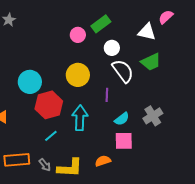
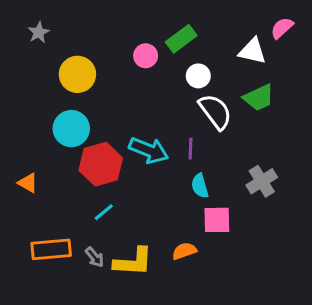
yellow circle: (78, 75) -> (77, 74), moved
cyan arrow: (80, 118) -> (149, 150), moved, turned 110
cyan semicircle: (122, 119) -> (200, 186), moved, turned 112

